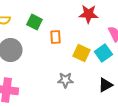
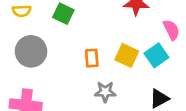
orange rectangle: (55, 37) -> (92, 58), moved

